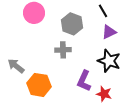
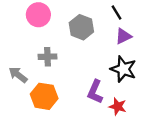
gray cross: (63, 50) -> (47, 57), moved

